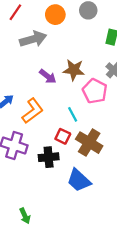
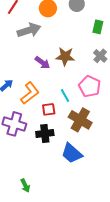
pink pentagon: (95, 91) -> (90, 86), moved
red square: (63, 136) -> (49, 109), moved, turned -32

